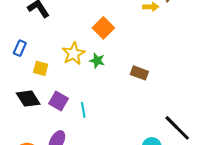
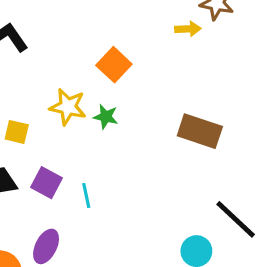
yellow star: (73, 54) -> (68, 107), turned -30
brown rectangle: (139, 73) -> (200, 131), moved, size x1.5

